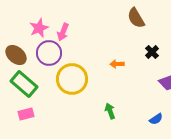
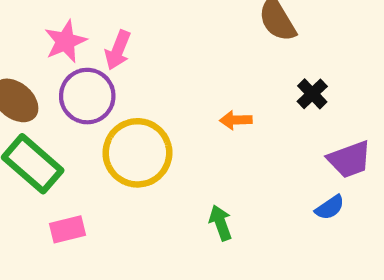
pink rectangle: (26, 114) -> (68, 229), moved
blue semicircle: (156, 119) -> (330, 207), moved

